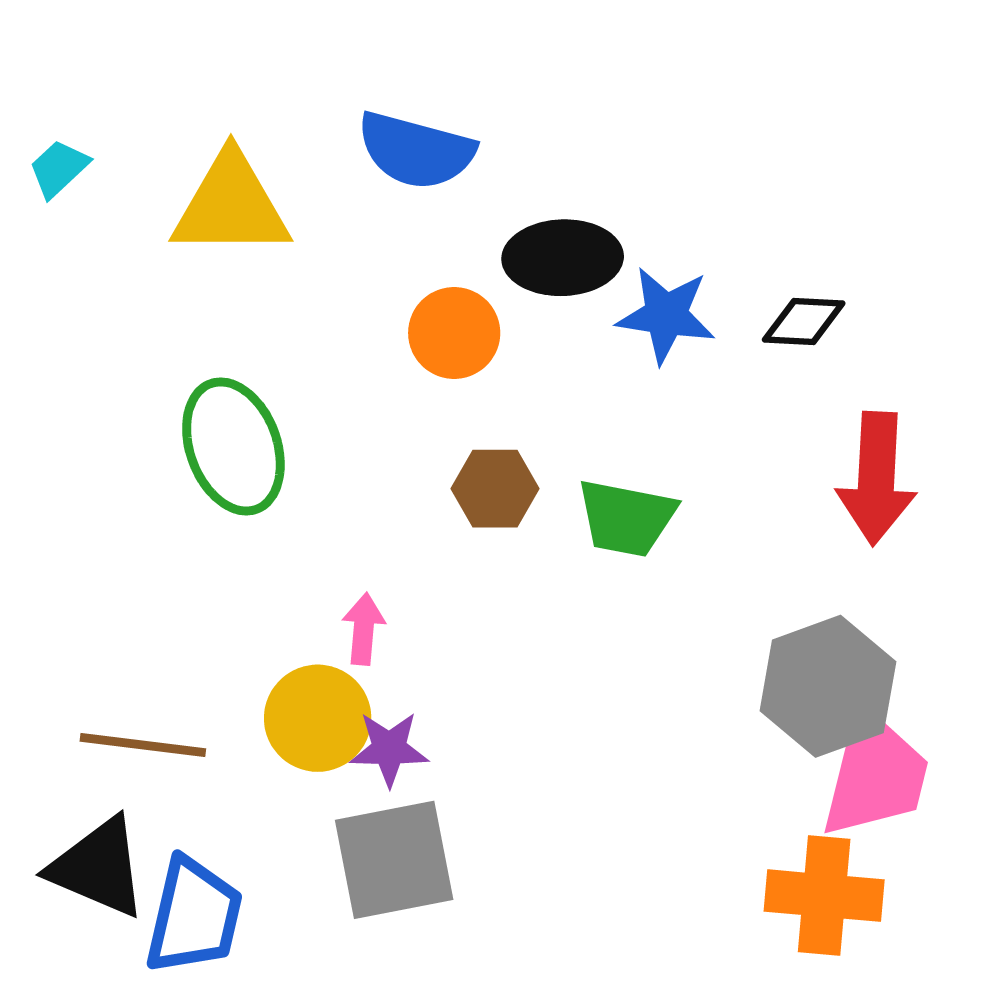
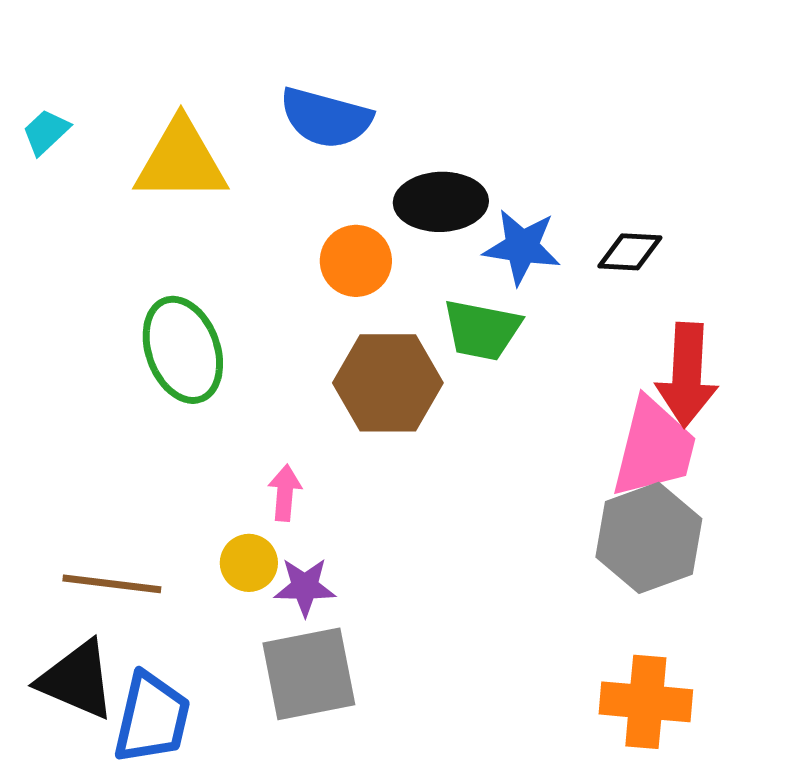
brown hexagon: (495, 489) -> (388, 383), size x1.6
green trapezoid: (626, 518) -> (482, 330), moved
yellow circle: (318, 718) -> (249, 563), size x0.7
pink trapezoid: (875, 774) -> (654, 448), moved

